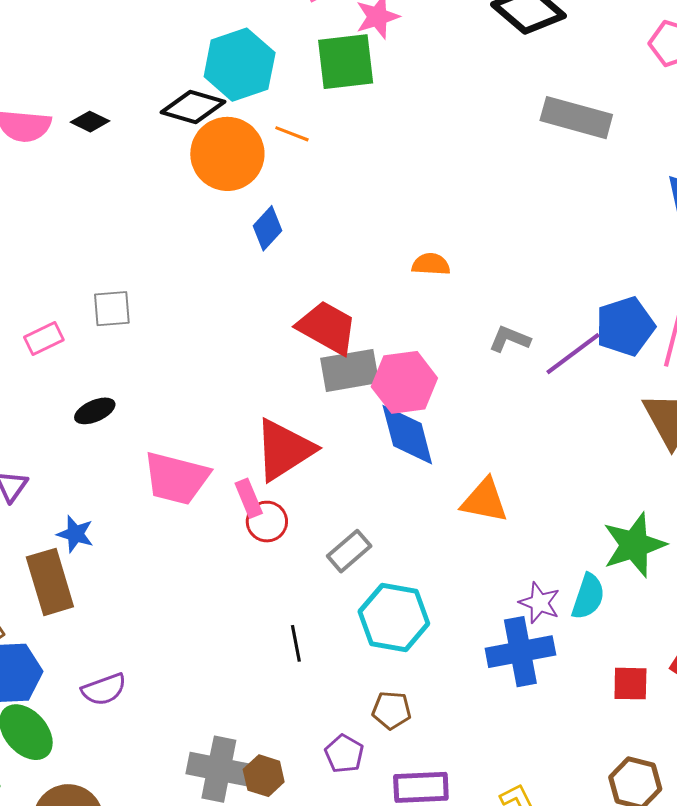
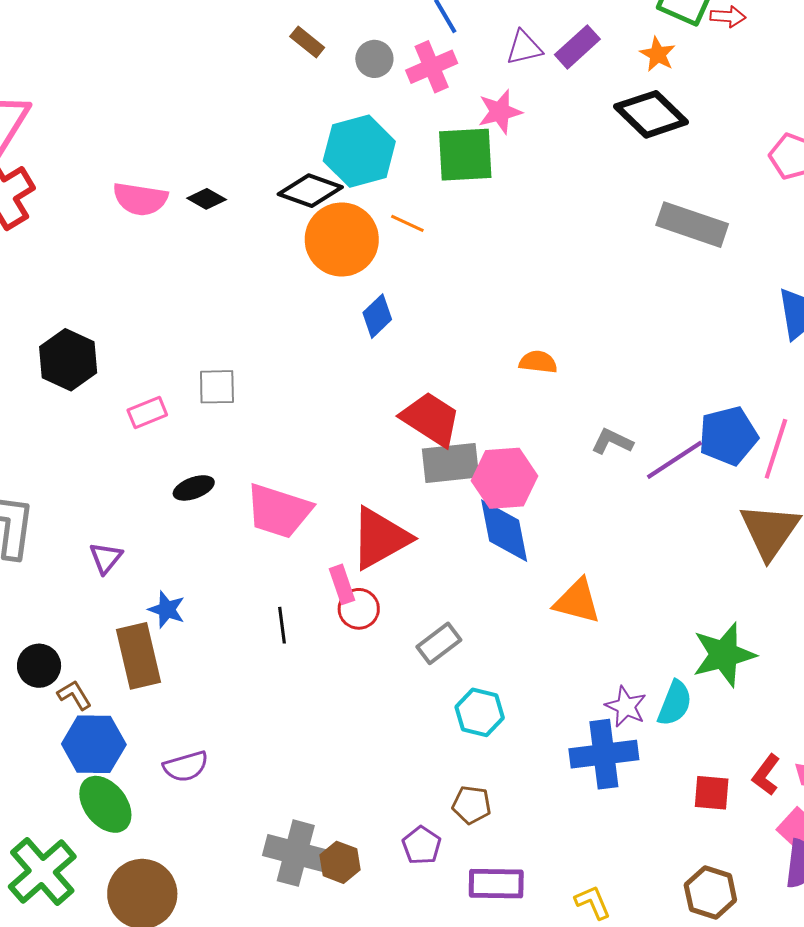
pink trapezoid: (176, 478) -> (279, 511), moved
cyan hexagon: (394, 617) -> (480, 712), size x0.7
black line: (296, 643) -> (282, 625), moved

